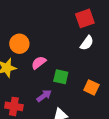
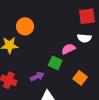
white semicircle: (87, 43) -> (84, 38), turned 48
pink semicircle: (39, 63) -> (68, 49), moved

